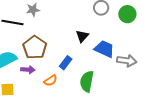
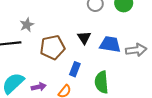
brown pentagon: (35, 47) -> (52, 47), moved, turned -30

